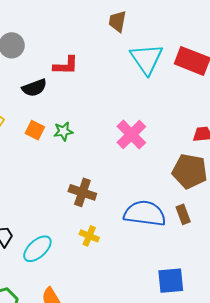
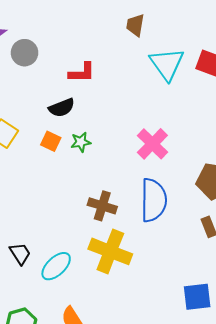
black semicircle: (34, 88) -> (62, 108), moved
blue semicircle: (145, 213) -> (154, 200), moved, turned 84
yellow cross: (89, 236) -> (110, 251), size x2.0

